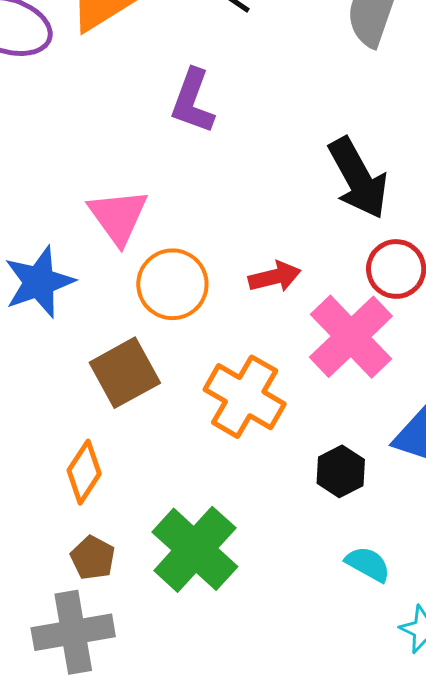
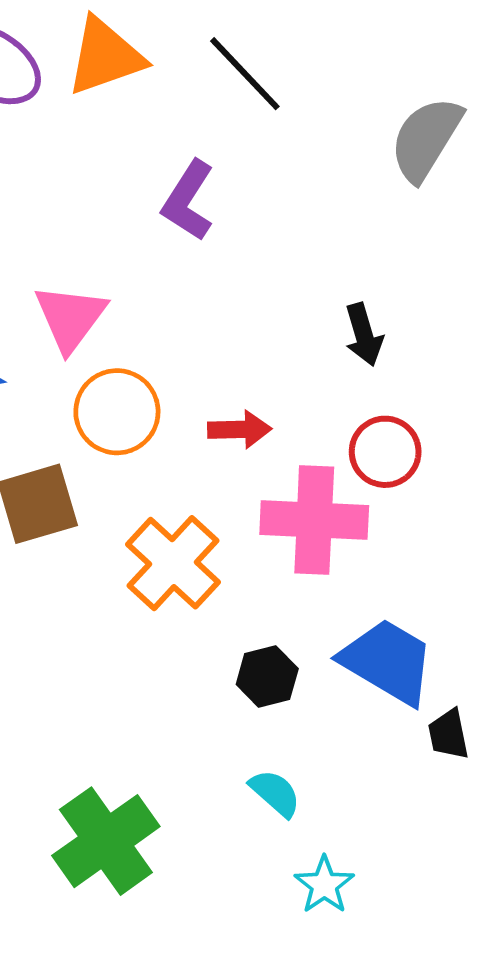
black arrow: (358, 178) -> (364, 335), size x0.6
pink cross: (351, 337) -> (314, 520), turned 34
green cross: (195, 549) -> (106, 841), moved

